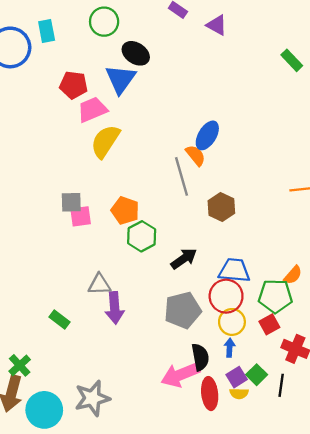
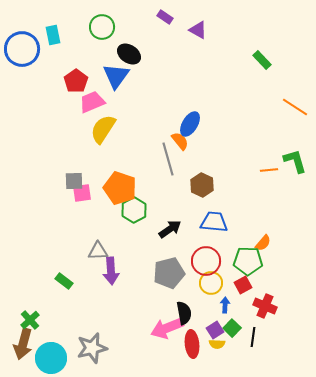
red pentagon: (74, 85) -> (76, 81), turned 30
orange pentagon: (125, 211) -> (120, 188), size x1.4
blue trapezoid: (234, 270) -> (214, 222), moved
blue arrow: (230, 348) -> (225, 305), moved

